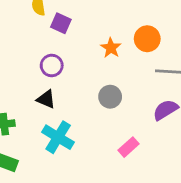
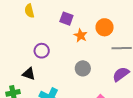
purple square: (61, 23) -> (66, 19), moved
black triangle: (46, 99) -> (29, 74), moved

